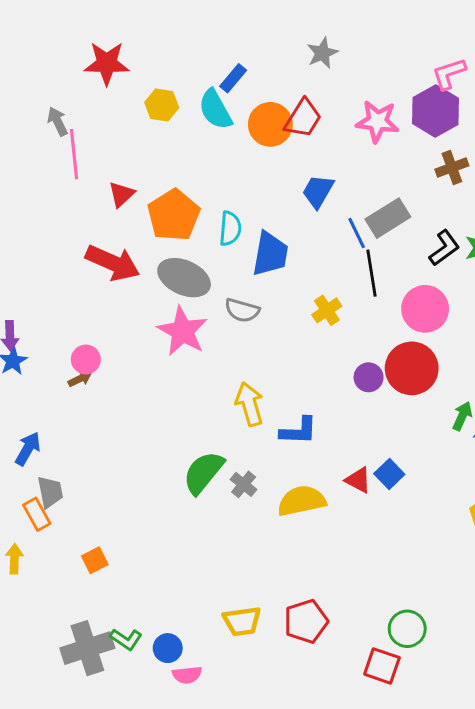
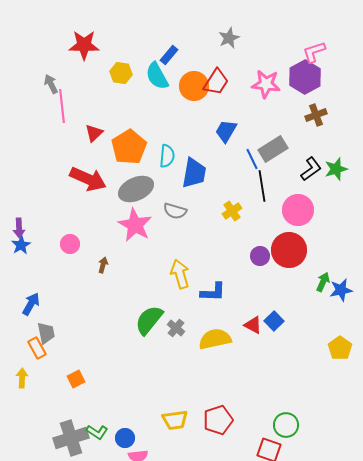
gray ellipse: (184, 278) -> (136, 189), turned -48
brown arrow: (80, 379) -> (103, 265), moved, turned -49

